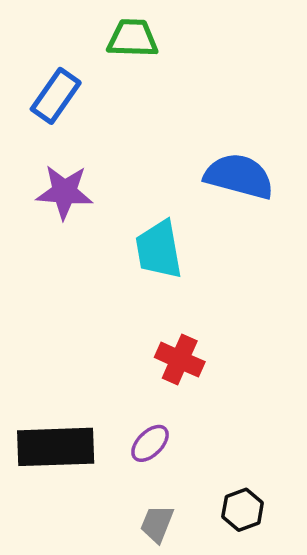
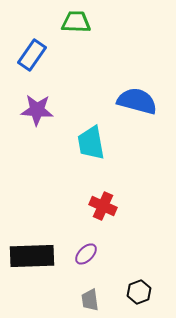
gray trapezoid: (157, 524) -> (90, 300), turned -30

